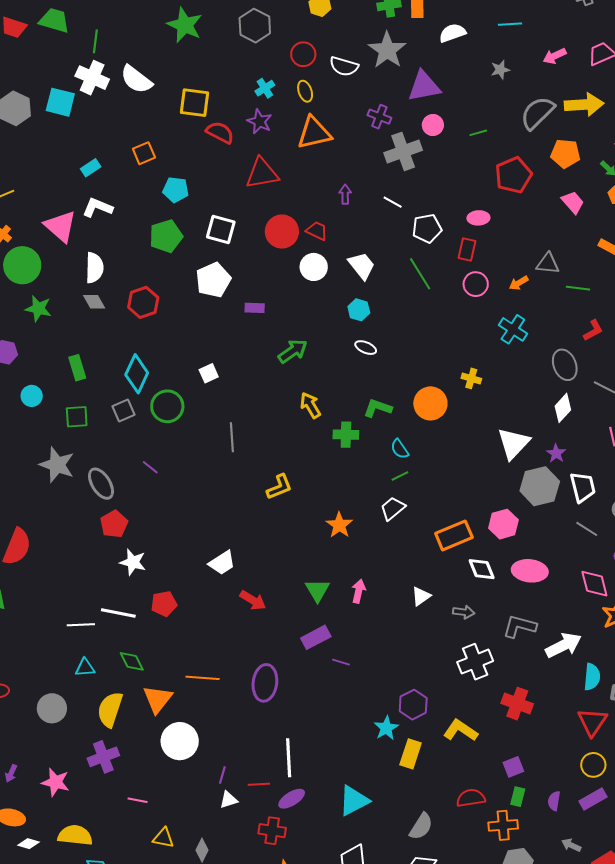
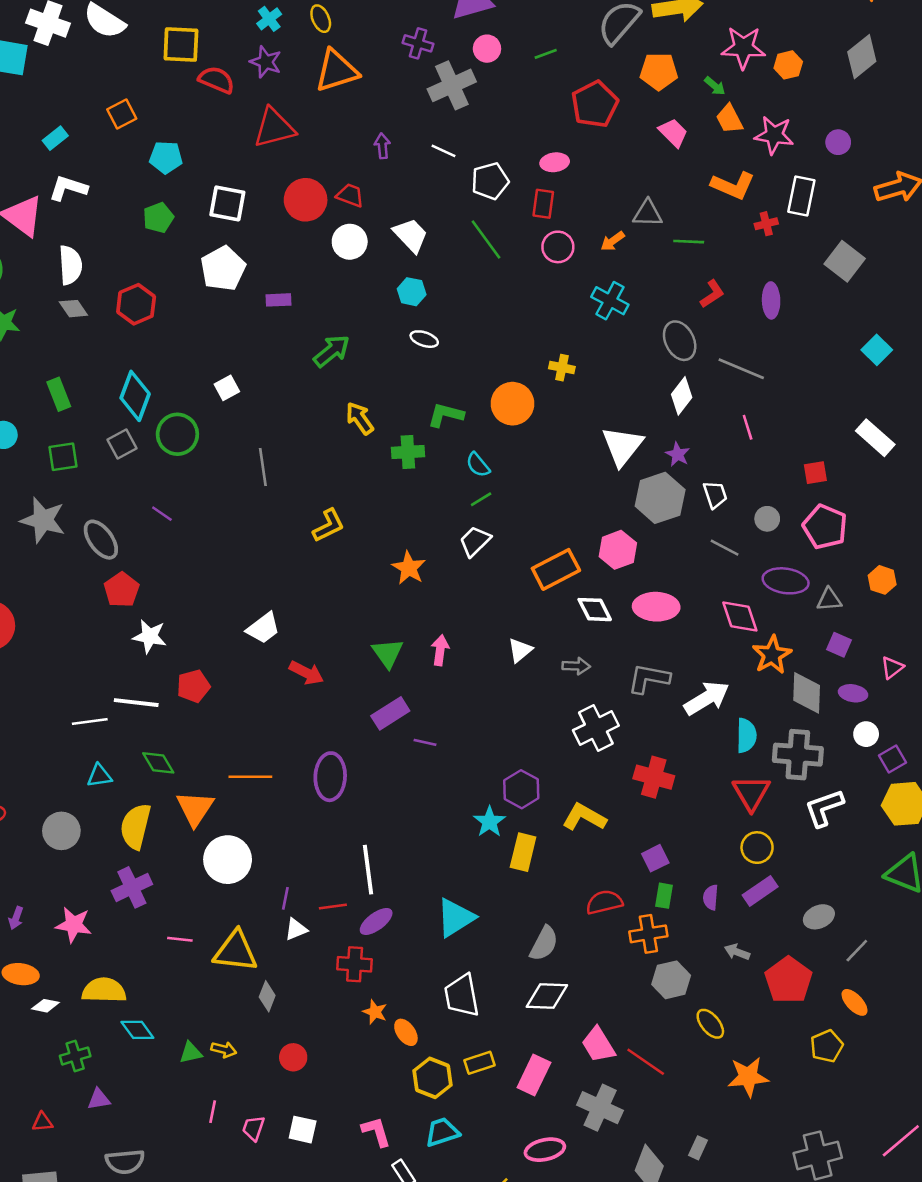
green pentagon: (166, 236) -> (158, 218), size x0.7
white trapezoid: (583, 487) -> (715, 495), size x0.7
yellow triangle: (163, 838) -> (236, 951), moved, size x1.6

